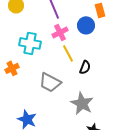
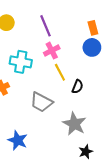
blue circle: (86, 25) -> (92, 47), moved

